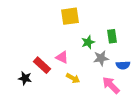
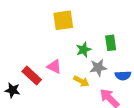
yellow arrow: (73, 78) -> (81, 81), moved

